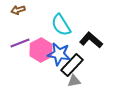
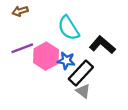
blue star: (59, 54) -> (66, 61), size x0.7
gray triangle: (74, 81) -> (83, 91), turned 48

